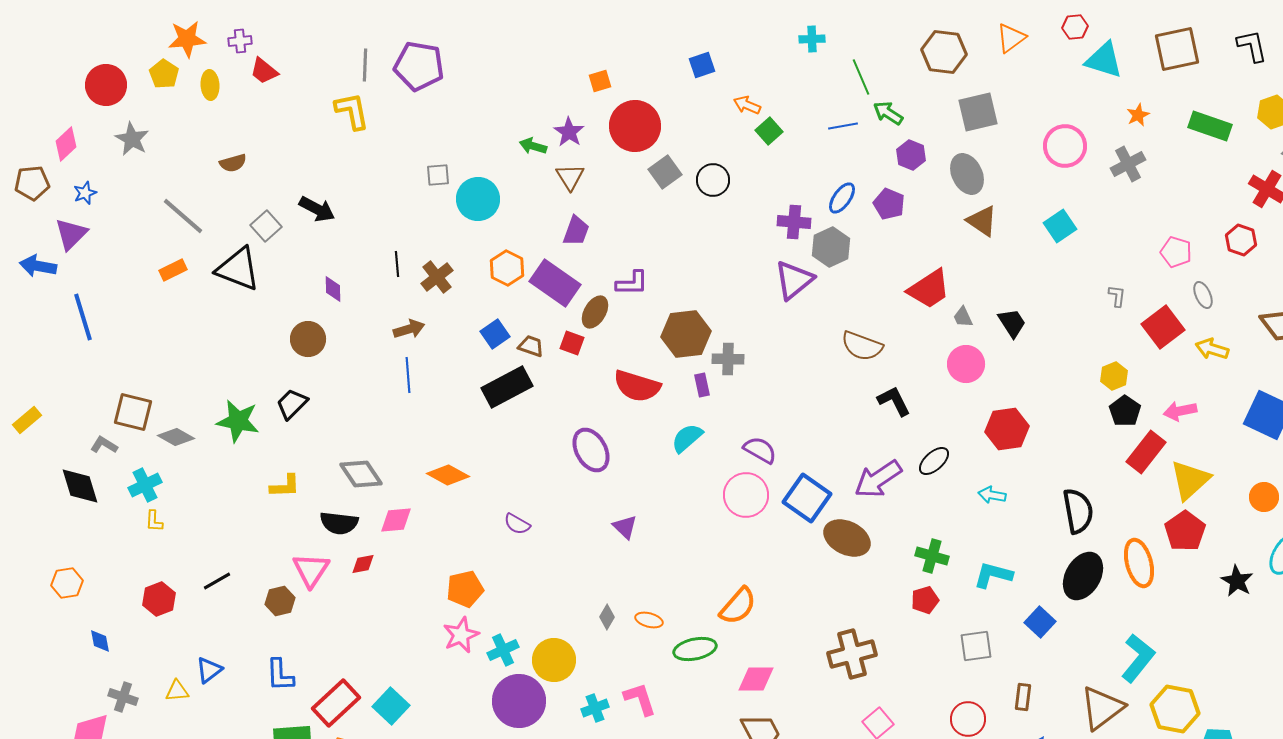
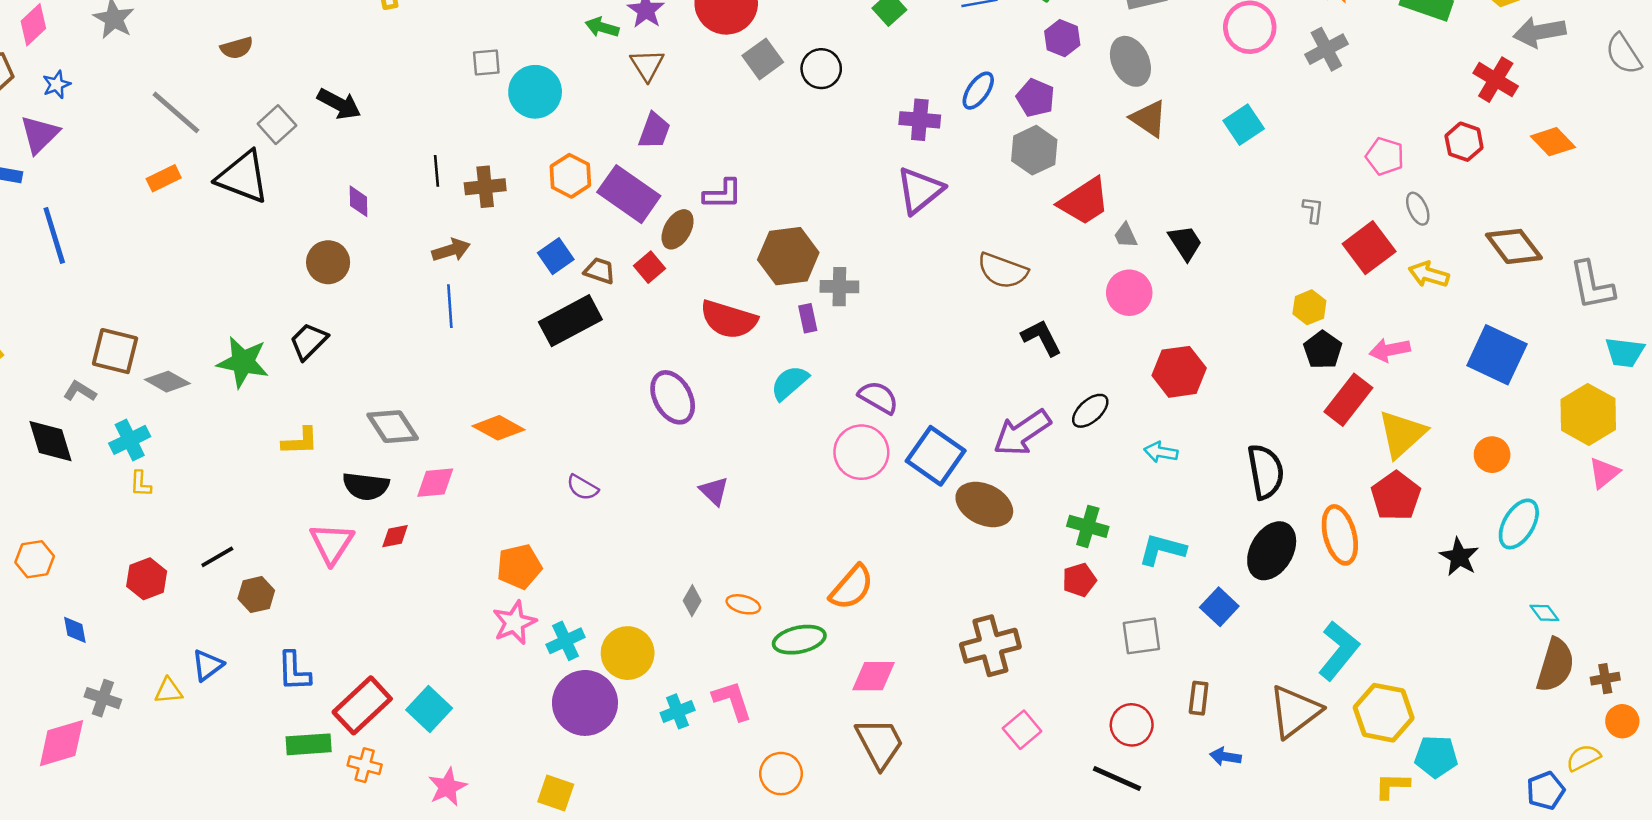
gray hexagon: (831, 247) -> (1034, 150), moved
brown cross: (437, 277) -> (485, 187), turned 32
red square: (572, 343) -> (650, 267), turned 30
brown hexagon: (280, 601) -> (256, 595), moved

